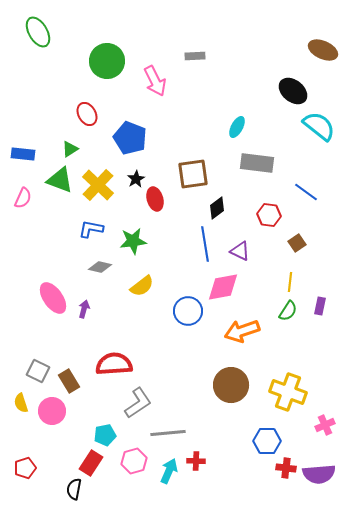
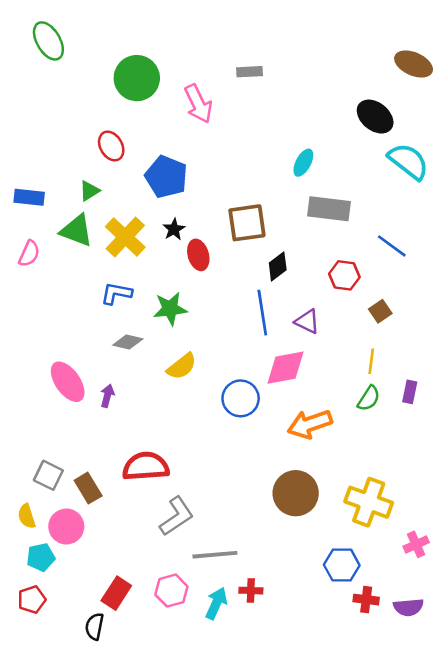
cyan pentagon: (105, 435) -> (41, 557), moved
purple semicircle: (319, 474) -> (408, 607), size x0.7

